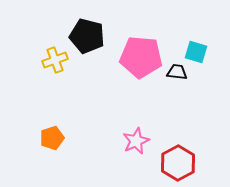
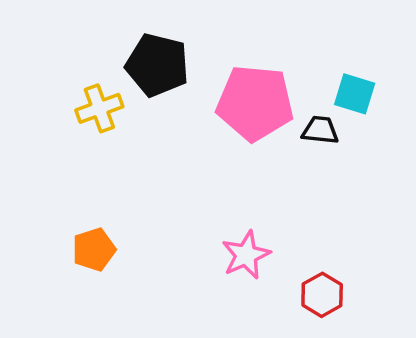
red hexagon: (178, 163) -> (322, 295), size x0.7

